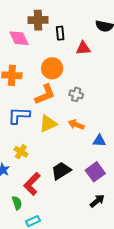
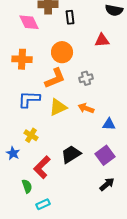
red triangle: (83, 48) -> (102, 40), moved
gray cross: (76, 94) -> (86, 78), turned -32

